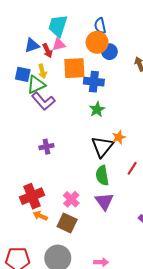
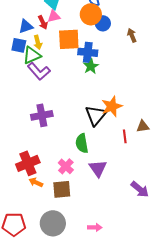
blue triangle: (32, 45) -> (26, 26), moved
green star: (97, 109) -> (91, 66), moved
orange star: (119, 137) -> (112, 106), size x1.5
purple cross: (46, 147) -> (42, 115), size x1.5
red line: (132, 168) -> (125, 136), turned -40
green semicircle: (102, 176) -> (82, 143), moved
brown square: (67, 223) -> (62, 189), turned -30

